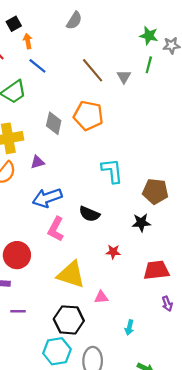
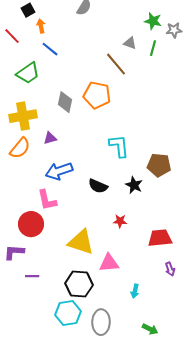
brown line: (93, 70) -> (116, 64), moved
gray triangle: (124, 77) -> (130, 43), moved, turned -40
black star: (141, 223) -> (134, 185), moved, turned 30
pink L-shape: (56, 229) -> (47, 200), moved, turned -40
pink triangle: (101, 297) -> (109, 263), size x1.5

